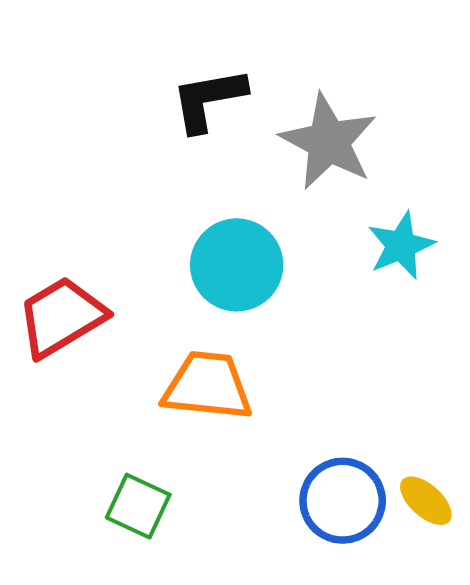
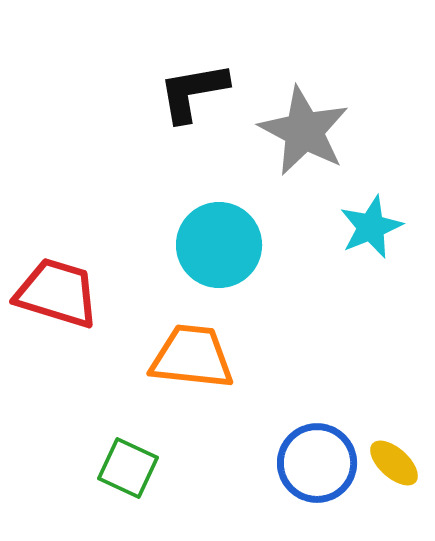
red trapezoid: (61, 317) -> (57, 293), turned 48

